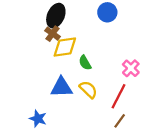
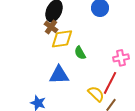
pink cross: (131, 68) -> (121, 58), turned 35
yellow semicircle: (88, 90) -> (96, 94), moved

